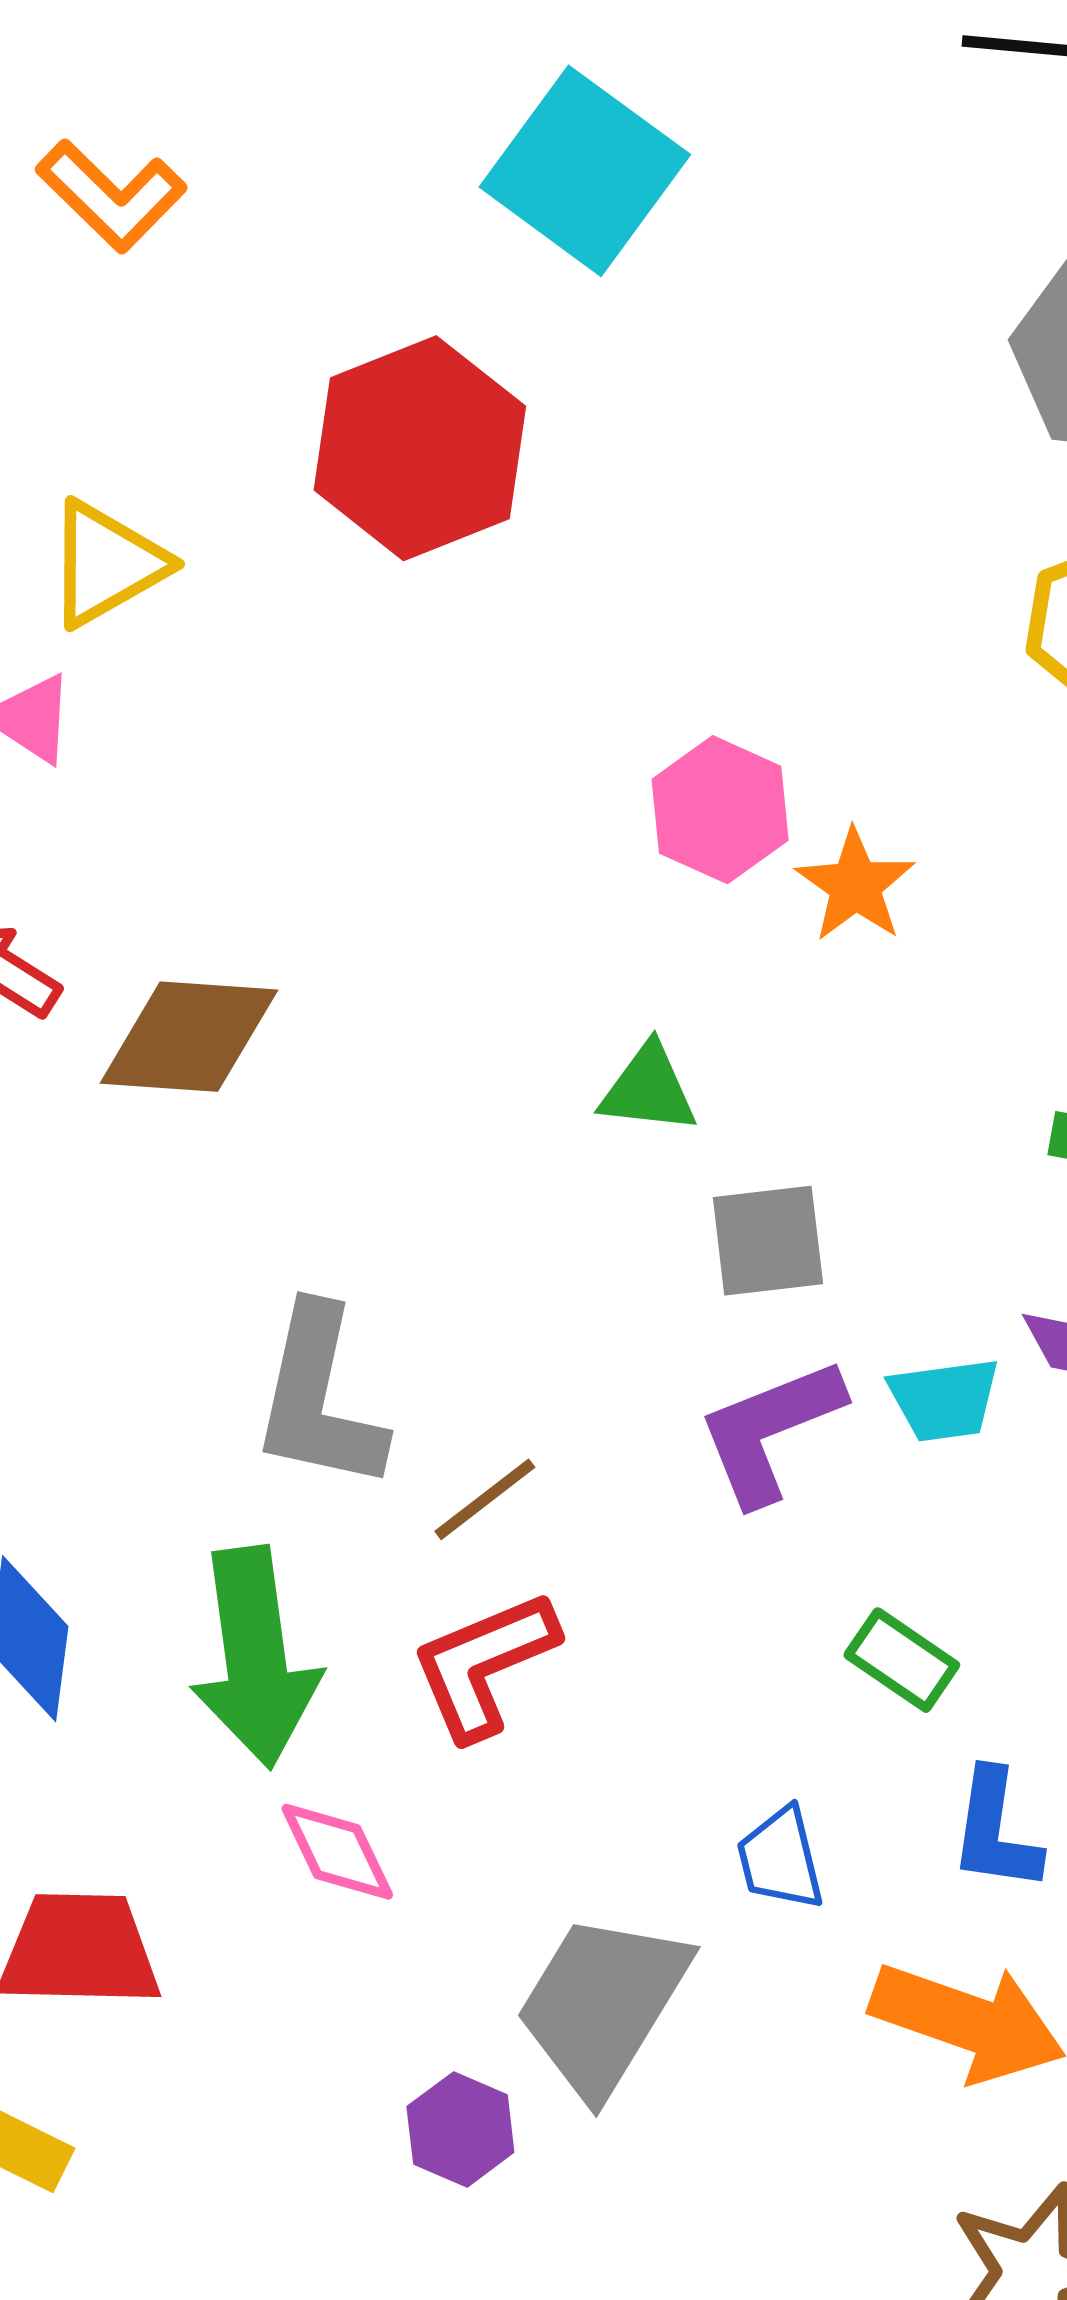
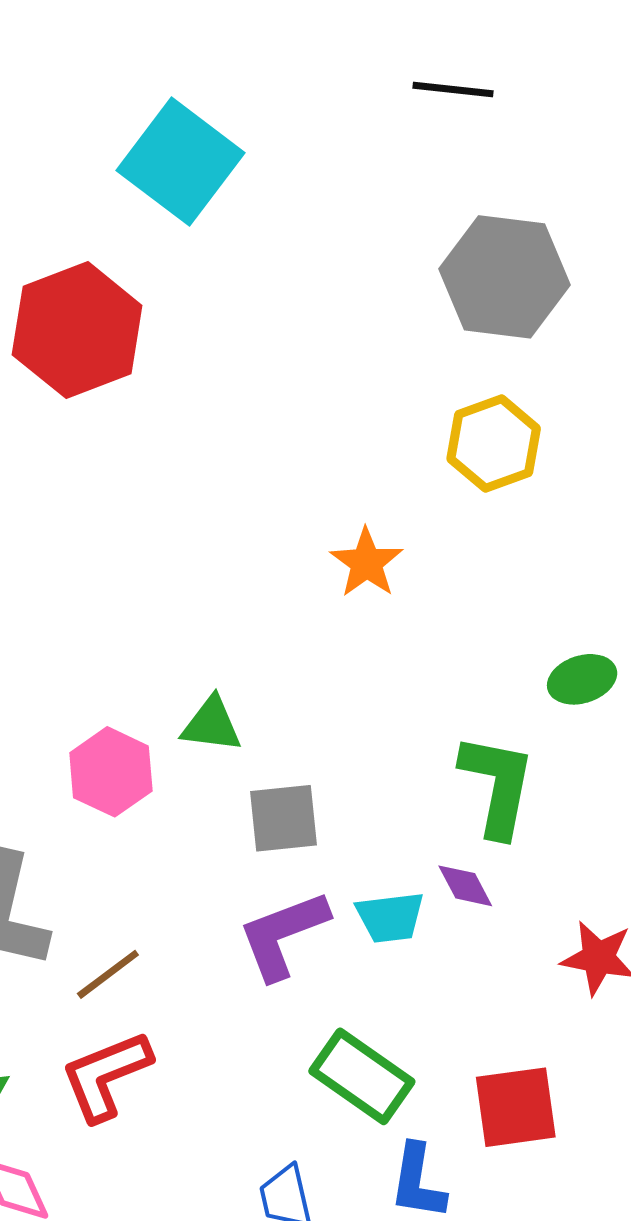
pink hexagon: (720, 810) -> (111, 772), moved
orange star: (855, 885) -> (367, 563), moved
green rectangle: (902, 1660) -> (362, 1076), size x1.5

